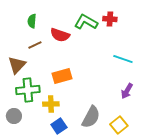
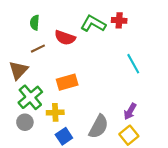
cyan line: (123, 59) -> (133, 64), turned 42
green cross: (28, 90) -> (30, 97), turned -35
purple arrow: (127, 91) -> (130, 111), moved
gray circle: (14, 116) -> (25, 122), moved

